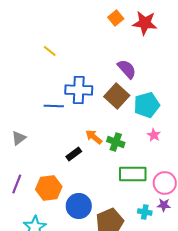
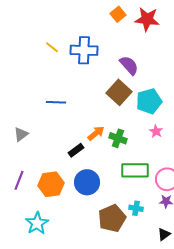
blue cross: (79, 90) -> (84, 50), moved
orange arrow: (94, 137) -> (96, 133), turned 102
blue circle: (79, 206) -> (87, 182), moved
cyan cross: (145, 212) -> (136, 208), moved

